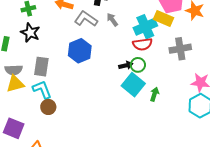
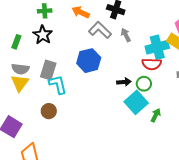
black arrow: (126, 65) -> (124, 82), moved
yellow triangle: (15, 84) -> (20, 83), turned -48
cyan L-shape: (42, 90) -> (58, 84), moved

